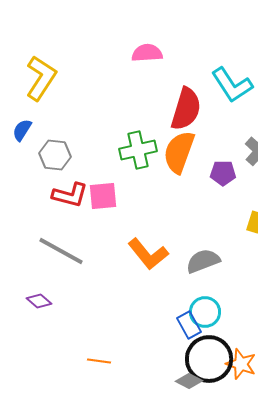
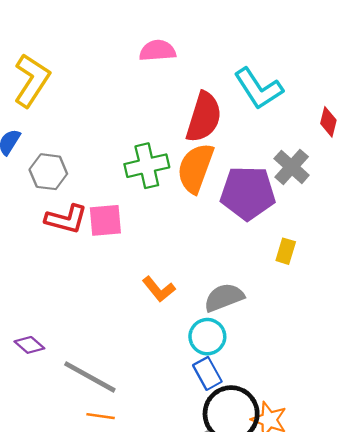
purple pentagon: (223, 173) -> (248, 193), size x1.8
gray line: (61, 251) -> (90, 377), moved
orange L-shape: (148, 254) -> (159, 289), size x0.7
cyan circle: (205, 312) -> (207, 337), moved

